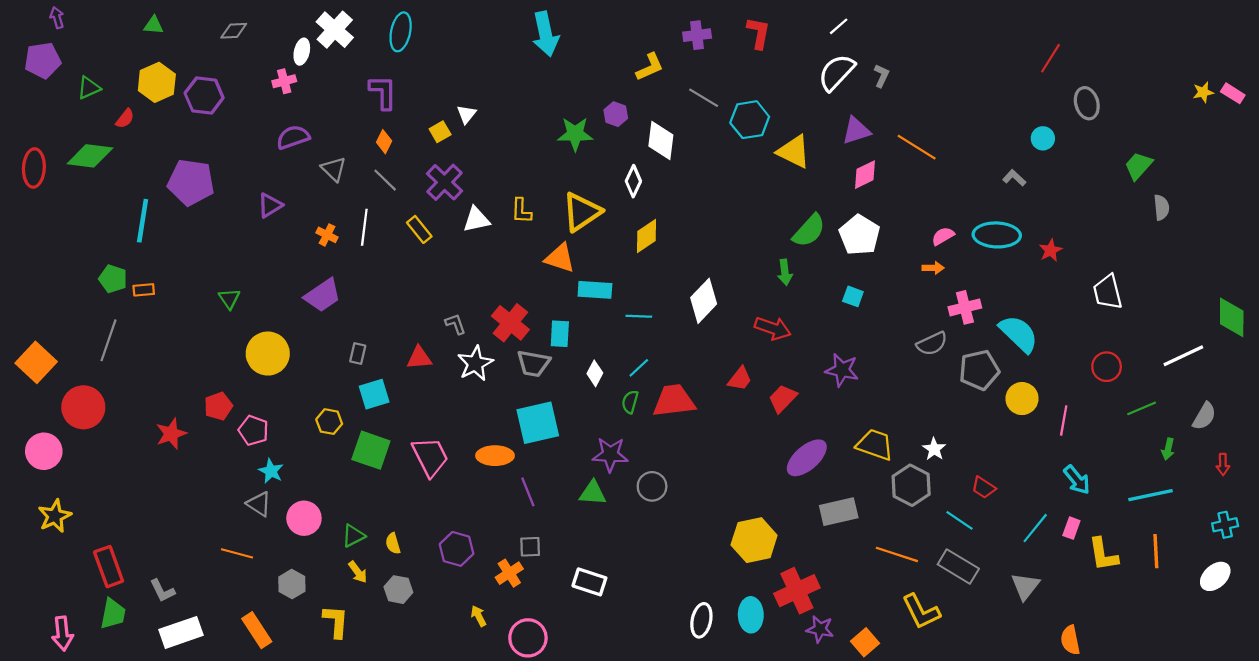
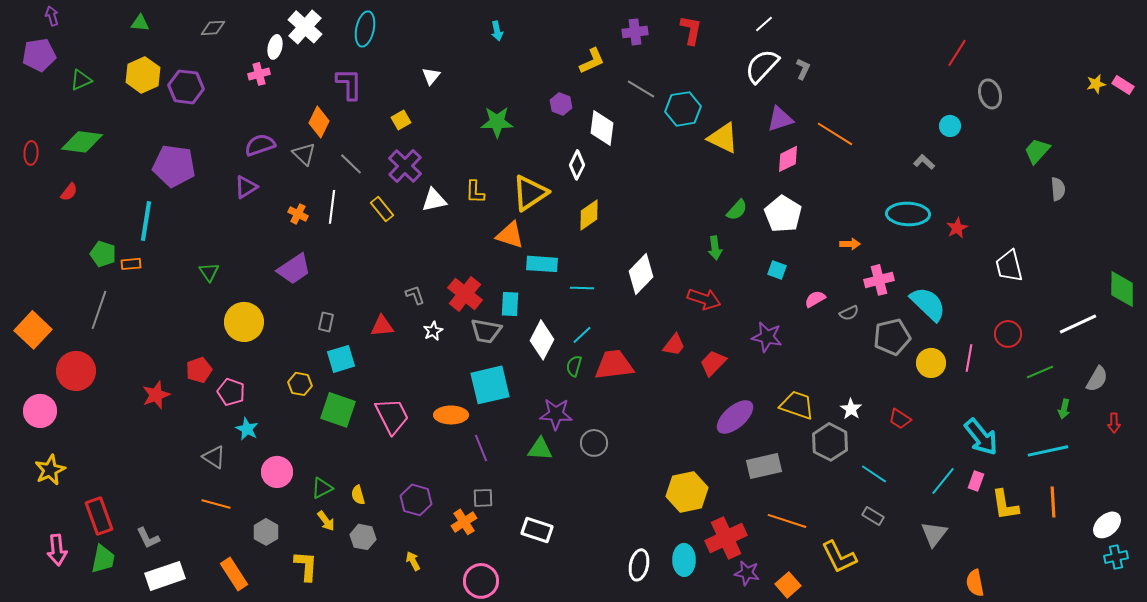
cyan arrow: (546, 34) -> (497, 31), size x0.5
white triangle: (466, 114) -> (431, 76), moved
red semicircle: (125, 119) -> (69, 192), moved
green star: (575, 134) -> (497, 122), moved
purple semicircle: (293, 137) -> (260, 145), moved
orange diamond: (384, 142) -> (319, 122), moved, size x1.4
red ellipse: (34, 168) -> (31, 153), size x0.7
cyan line: (143, 221) -> (146, 221), moved
green semicircle: (809, 231) -> (737, 210), size x0.7
pink semicircle: (943, 236) -> (815, 299), moved
gray semicircle: (932, 344) -> (849, 313), size x0.7
white star: (475, 363) -> (433, 331), size x0.6
white diamond: (595, 373) -> (542, 340), size x1.6
pink line: (1064, 420) -> (969, 358), moved
cyan arrow: (1077, 480) -> (981, 437), size x1.4
red trapezoid: (984, 487) -> (900, 419), moved
gray triangle: (259, 504) -> (214, 457), moved
cyan cross: (1225, 525) -> (1116, 557), moved
orange line: (897, 554) -> (787, 521), moved
gray rectangle: (958, 567) -> (873, 516), size x0.6
yellow arrow: (479, 616) -> (413, 561), moved
pink arrow: (62, 633) -> (57, 550), moved

